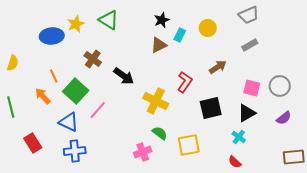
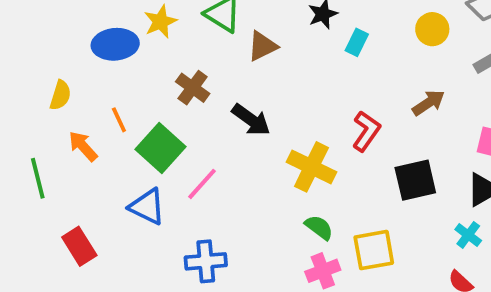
yellow circle: (208, 28) -> (432, 29), moved
brown triangle: (159, 45) -> (262, 46), moved
yellow semicircle: (13, 63) -> (60, 95), moved
orange arrow: (43, 96) -> (83, 146), moved
blue cross: (75, 151) -> (206, 261), moved
pink cross: (143, 152) -> (323, 271), moved

